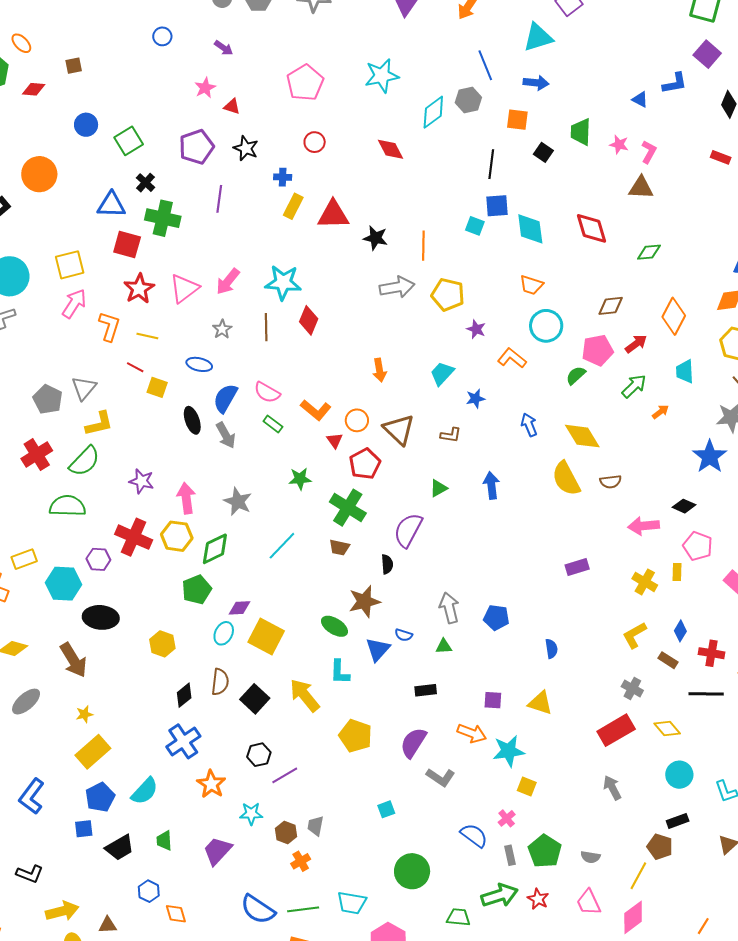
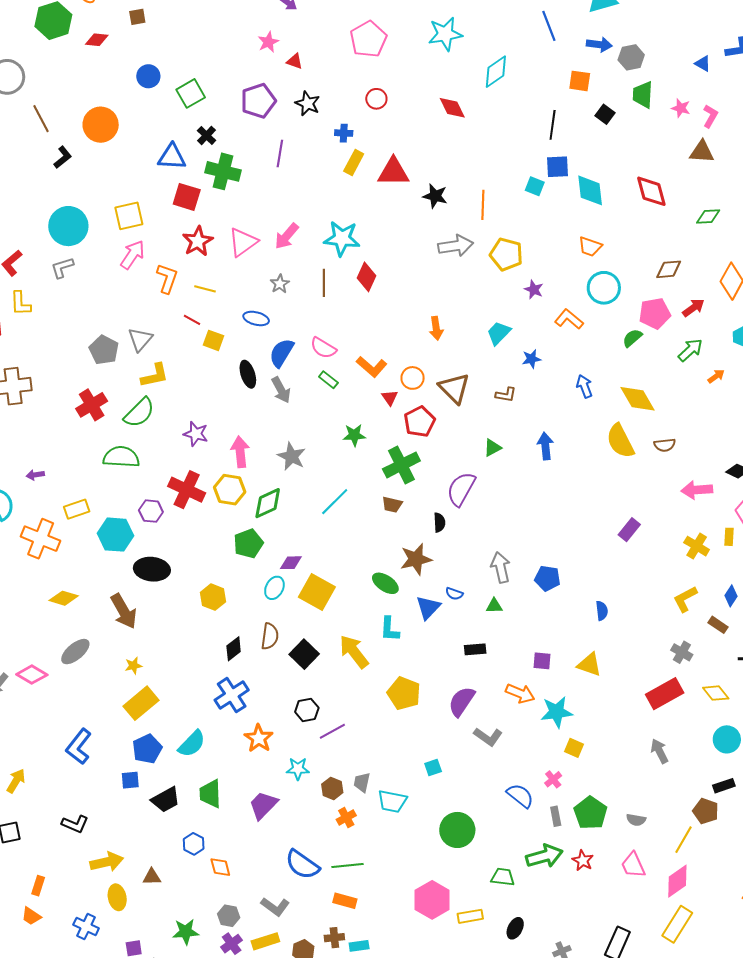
gray hexagon: (468, 100) -> (631, 57), moved
green cross: (348, 508) -> (401, 465), turned 30
purple rectangle: (577, 567) -> (629, 530), turned -35
green trapezoid: (164, 841) -> (210, 794), size x1.4
cyan trapezoid: (352, 903) -> (392, 801), moved

